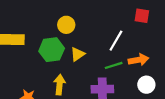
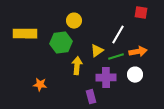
yellow triangle: (78, 54) -> (97, 51), moved
yellow arrow: (59, 85) -> (77, 66), moved
white circle: (146, 85) -> (135, 75), moved

